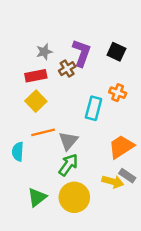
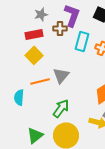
brown cross: (67, 69) -> (60, 28), turned 32
cyan rectangle: (94, 108) -> (82, 41), moved
gray triangle: (68, 141) -> (61, 75), moved

